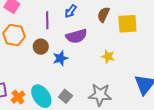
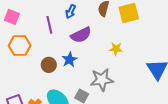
brown circle: (41, 47) -> (49, 65), moved
gray star: (100, 95) -> (102, 80), moved

